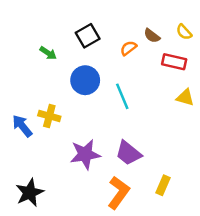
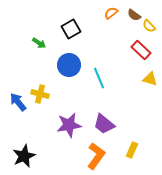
brown semicircle: (152, 36) -> (134, 15), moved
orange semicircle: (128, 48) -> (111, 13), moved
red rectangle: (174, 62) -> (141, 50), turned 30

